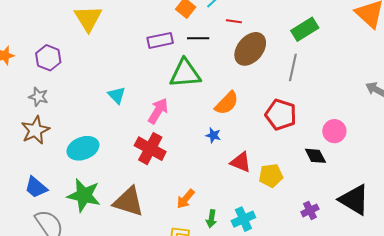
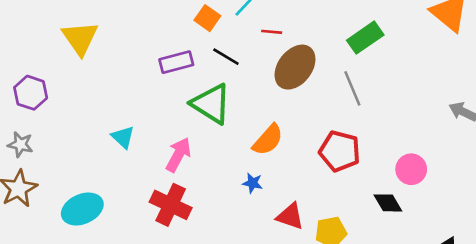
black line: (198, 38) -> (226, 57), turned 35
gray line: (293, 67) -> (352, 88), turned -32
green triangle: (185, 73) -> (211, 104), turned 40

